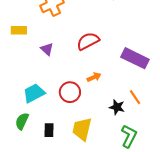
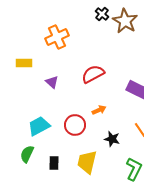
black star: (117, 107) -> (112, 139), moved

